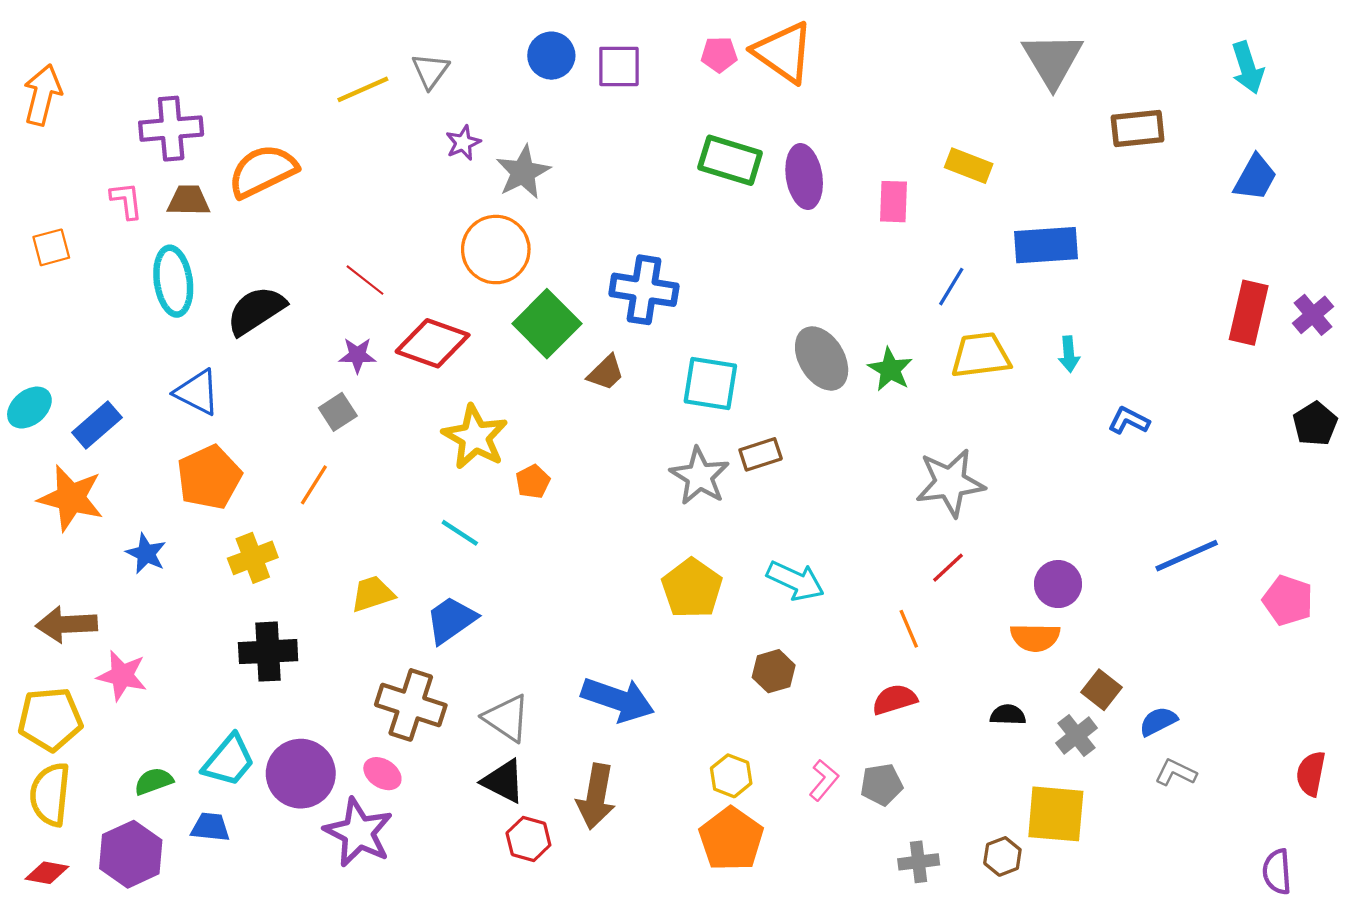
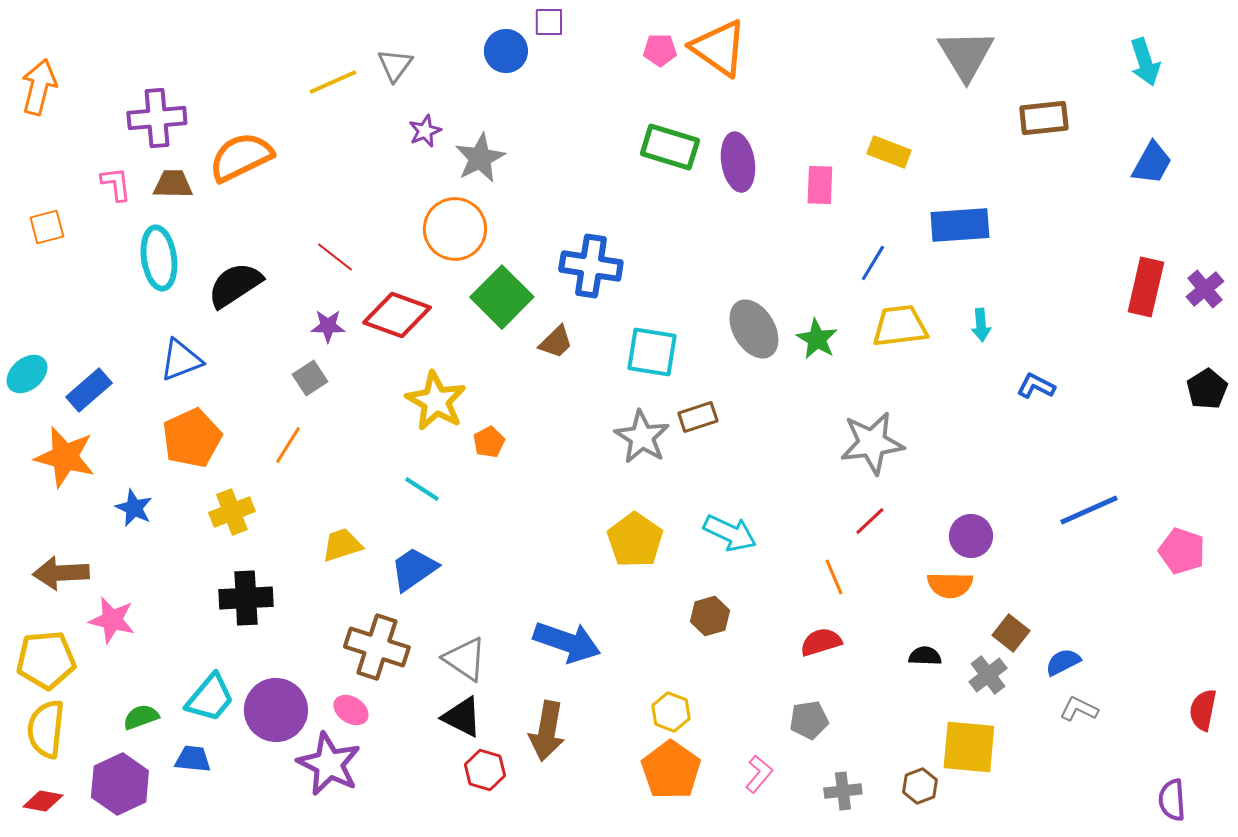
purple square: (619, 66) -> (549, 22), moved, size x0.7
blue triangle: (197, 392) -> (181, 360), turned -48
pink L-shape: (824, 780) -> (759, 774), moved

